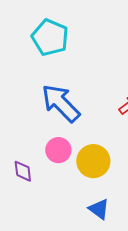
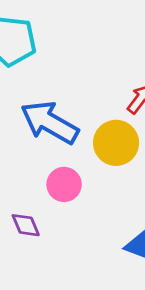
yellow circle: (93, 161) -> (116, 143), moved

